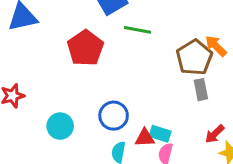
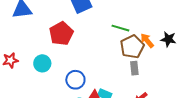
green line: (138, 30) -> (120, 28), moved
cyan circle: (60, 126) -> (42, 63), moved

